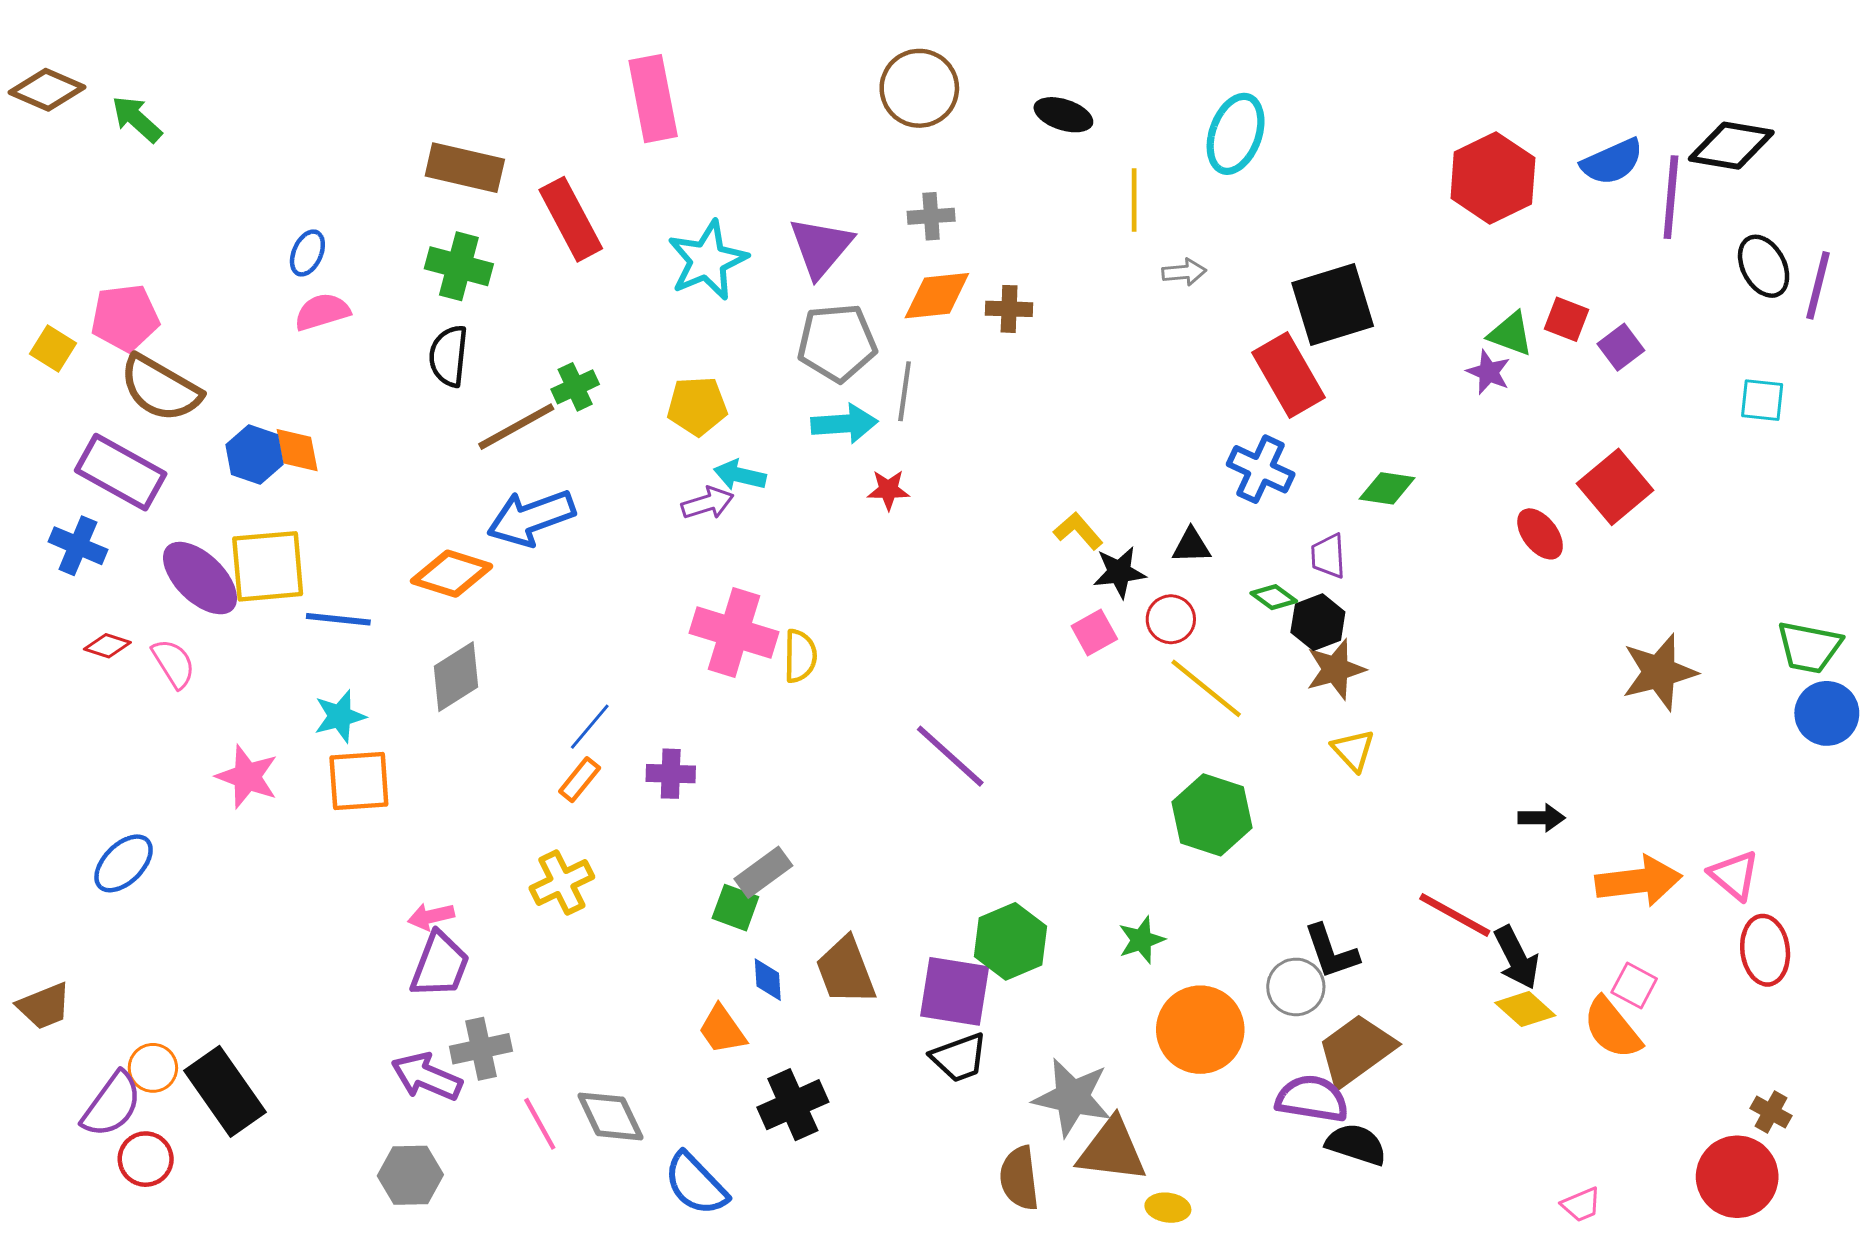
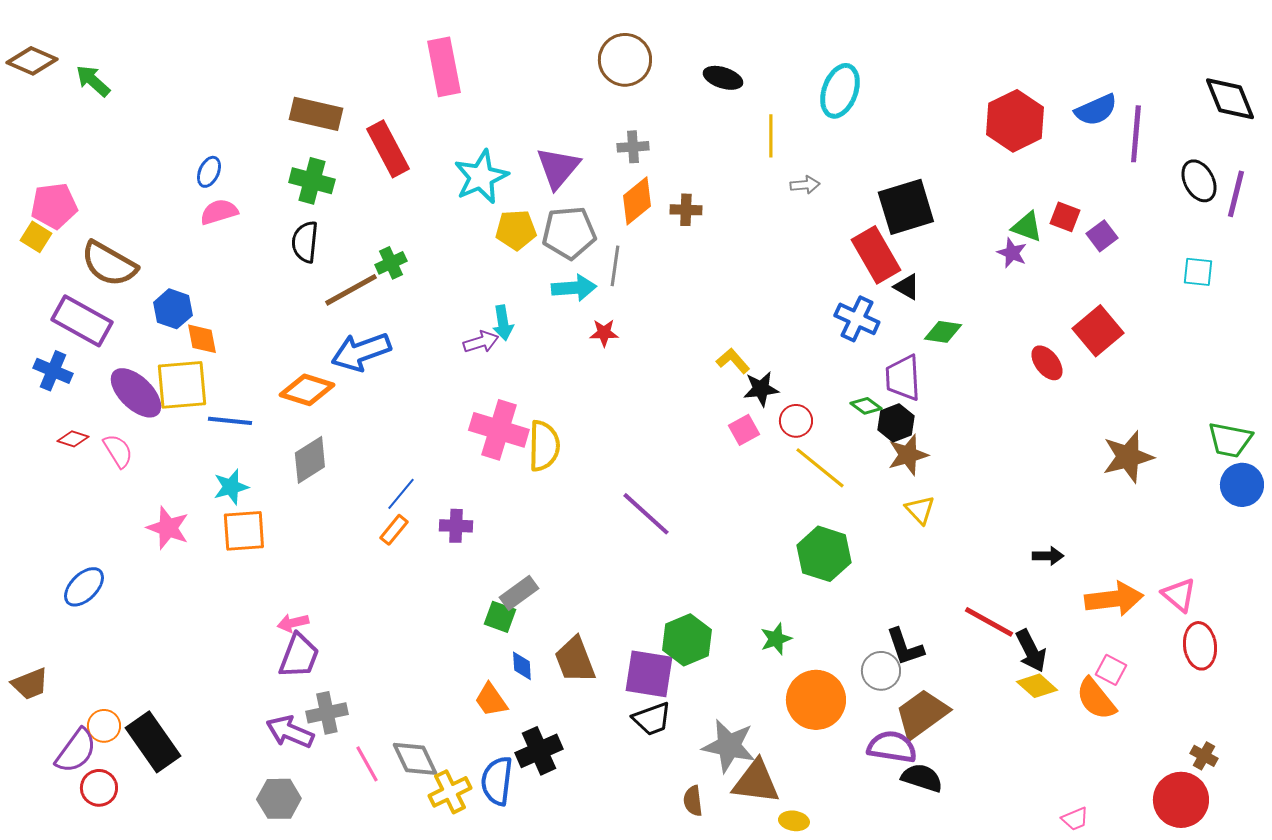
black diamond: (1731, 146) -> (1230, 99), moved, turned 58
orange diamond: (937, 296) -> (637, 201), turned -33
pink pentagon: (125, 318) -> (54, 206), moved
yellow pentagon: (697, 406) -> (516, 230), moved
orange diamond: (297, 450) -> (202, 339), moved
cyan arrow: (740, 475) -> (503, 323), turned -112
black triangle: (1191, 546) -> (907, 287), moved, turned 32
purple trapezoid: (1328, 556) -> (903, 378), size x1.5
yellow semicircle: (800, 656) -> (544, 446), size x1.4
yellow cross: (562, 883) -> (450, 792), moved
brown semicircle: (1019, 1178) -> (693, 801), size x0.7
blue semicircle: (696, 1184) -> (497, 781), moved, turned 51

